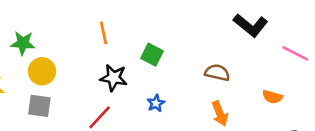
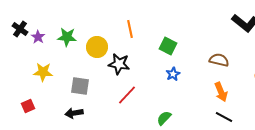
yellow circle: (42, 71) -> (97, 47), moved
black star: (114, 78) -> (119, 64), moved
blue star: (156, 103) -> (173, 74), moved

